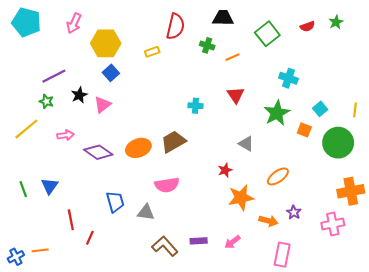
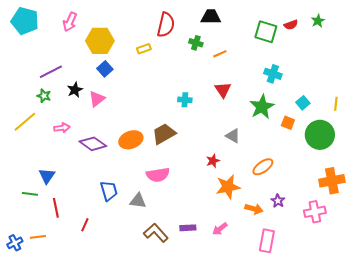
green square: (267, 34) -> (266, 32), moved, turned -35
green line: (23, 189) -> (30, 194), moved, turned -63
red line: (71, 220) -> (56, 208), moved

